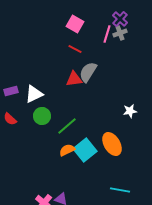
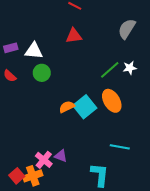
gray semicircle: (88, 72) -> (127, 29), moved
white triangle: (34, 94) -> (34, 51), turned 30
green line: (67, 126) -> (110, 70), moved

